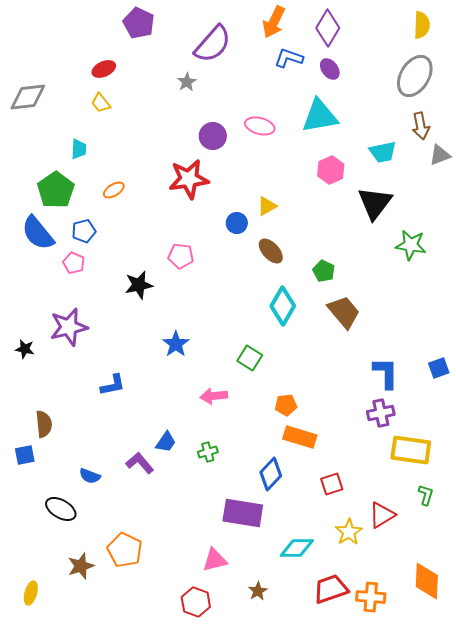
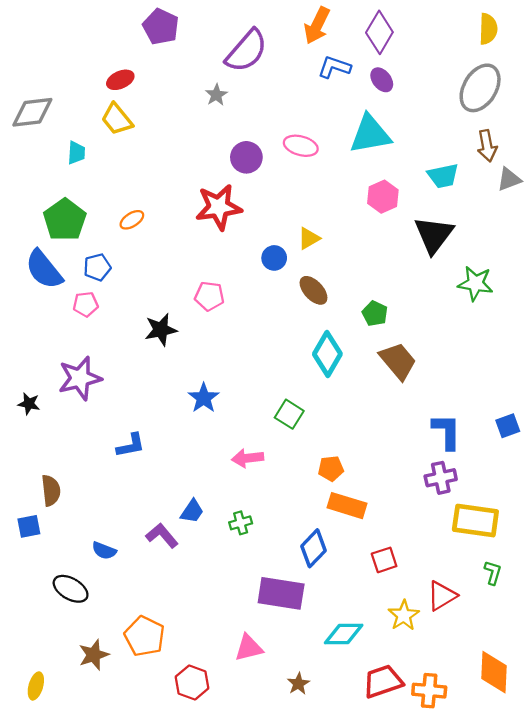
yellow trapezoid: (101, 103) -> (117, 119), size x1.4
cyan trapezoid: (79, 149) -> (76, 153), moved
pink pentagon: (74, 263) -> (86, 304), turned -30
red hexagon: (196, 602) -> (192, 683), moved

